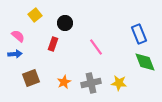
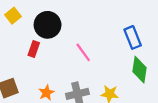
black circle: (65, 23) -> (48, 25), size x1.5
green diamond: (145, 62) -> (140, 70), turned 30

